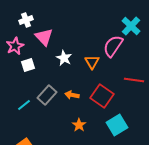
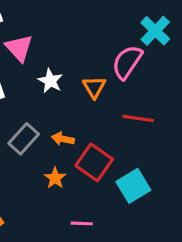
red line: (134, 80) -> (138, 118), moved
red square: (102, 96) -> (94, 162), moved
orange star: (79, 125) -> (55, 178), moved

